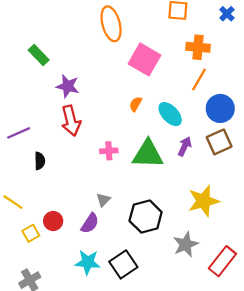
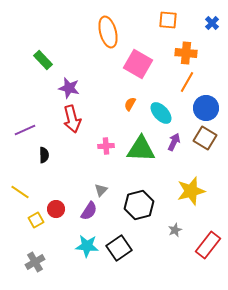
brown square: (219, 142) -> (205, 138), turned -35
gray star: (186, 244) -> (175, 230), size x0.6

